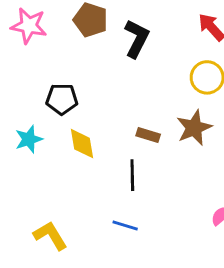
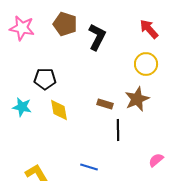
cyan star: (29, 139) -> (22, 107), turned 30
black line: (132, 175) -> (118, 130), moved

